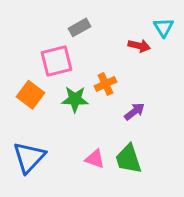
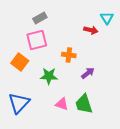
gray rectangle: (79, 27) -> (40, 18), moved
orange cross: (105, 84) -> (69, 55), turned 32
green star: (75, 99) -> (49, 76), moved

